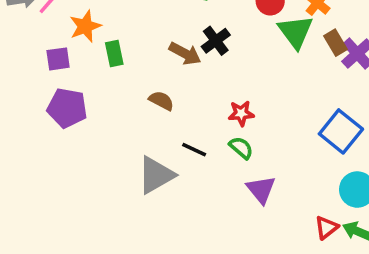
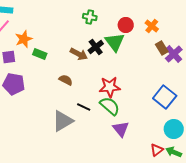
green triangle: (296, 32) -> (115, 42), moved
green rectangle: (114, 53) -> (40, 54), turned -56
red star: (241, 113) -> (110, 87), size x1.5
green semicircle: (241, 148) -> (110, 106), size x1.5

